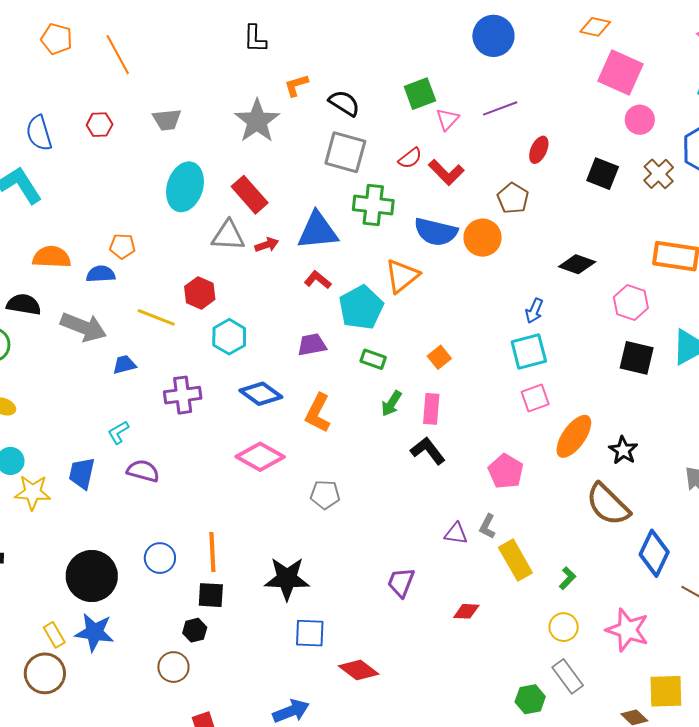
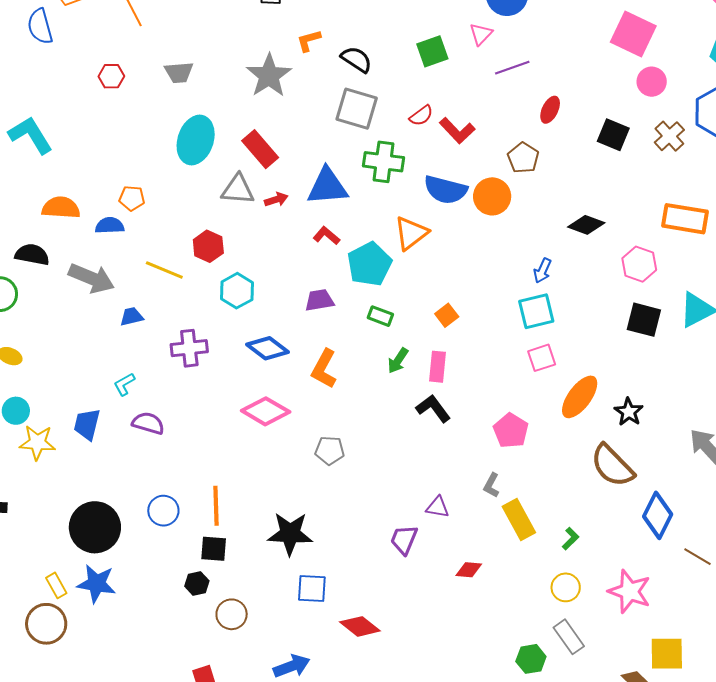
pink triangle: (447, 119) -> (481, 34), moved
blue semicircle: (39, 133) -> (40, 26), moved
purple triangle: (456, 534) -> (438, 507), moved
brown circle: (173, 667) -> (232, 614), moved

